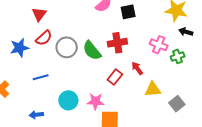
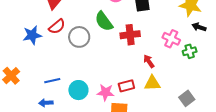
green semicircle: (92, 51) -> (104, 21), moved
blue line: (41, 77) -> (52, 81), moved
red rectangle: (115, 77) -> (126, 86), moved, turned 35
yellow triangle: (153, 89) -> (152, 83), moved

